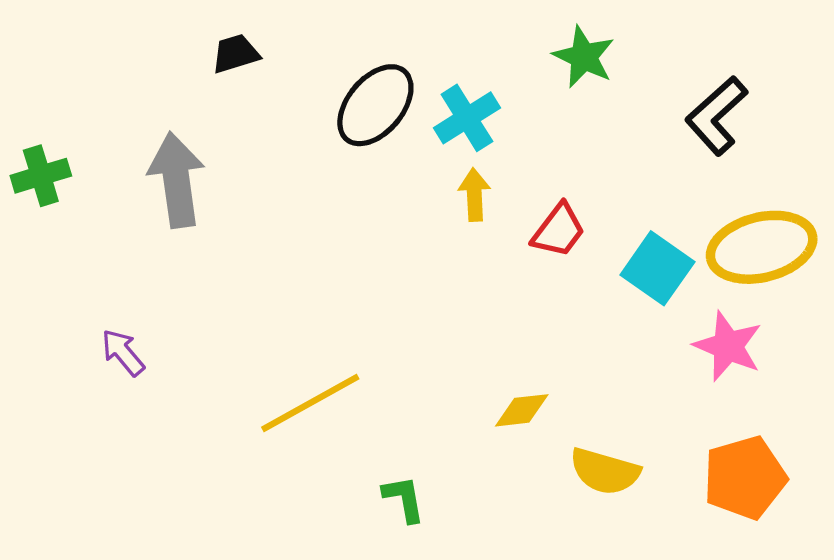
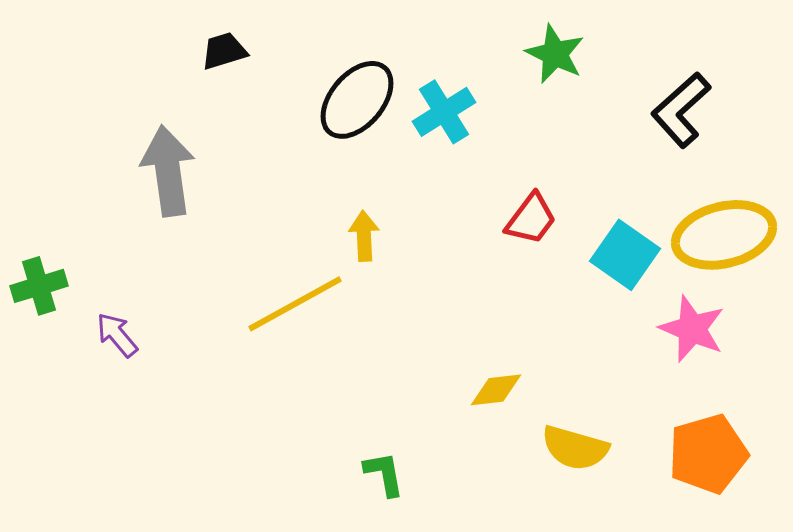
green cross: (41, 176) -> (39, 286), moved
yellow arrow: (474, 195) -> (364, 236), moved
yellow line: (310, 403) -> (295, 304), moved

